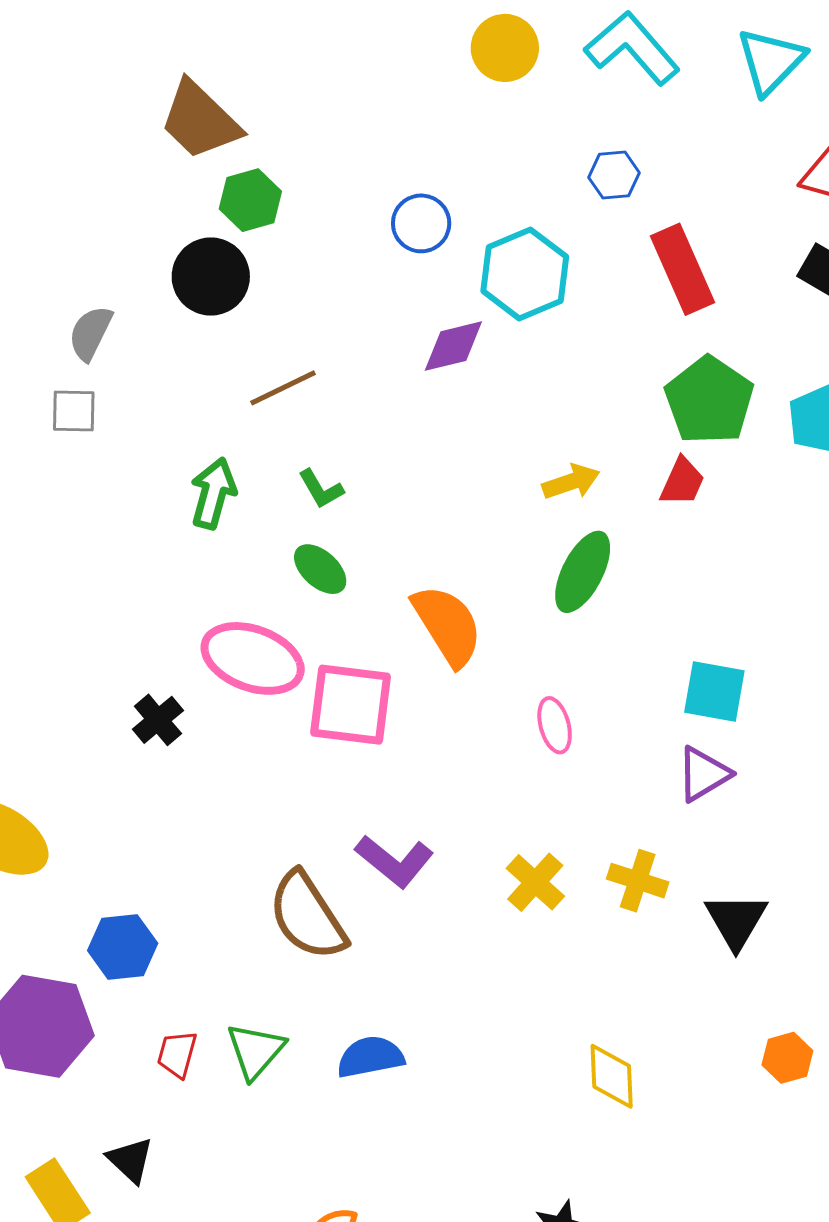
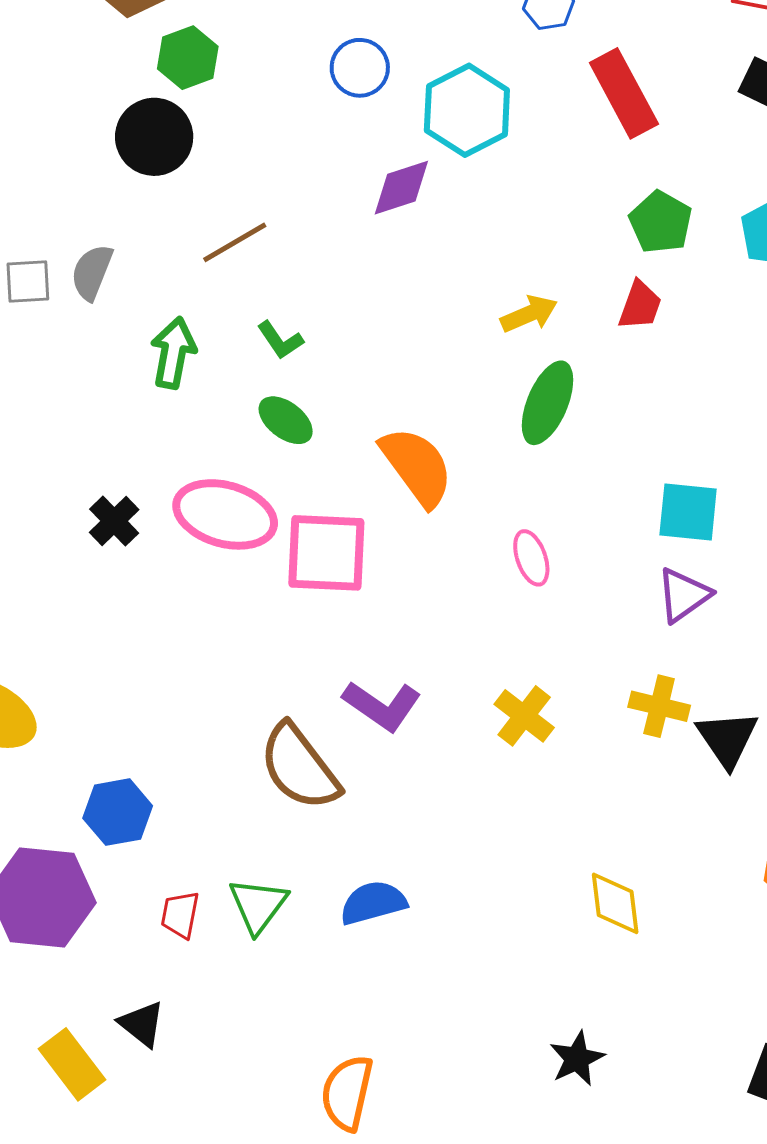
gray semicircle: (90, 333) -> (92, 272), moved
green pentagon: (709, 400) -> (661, 222), size x0.7
black cross: (158, 720) -> (114, 521), moved
yellow cross: (638, 881) -> (659, 706), moved

